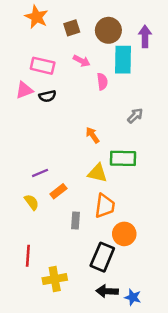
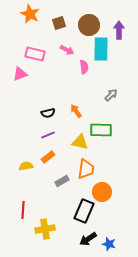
black semicircle: (47, 96) -> (48, 113), moved
purple line: (40, 173) -> (48, 135), moved
yellow semicircle: (32, 202) -> (26, 166), turned -64
gray rectangle: (75, 221) -> (62, 181), turned 56
black arrow: (107, 291) -> (88, 239), turned -36

